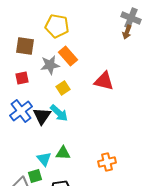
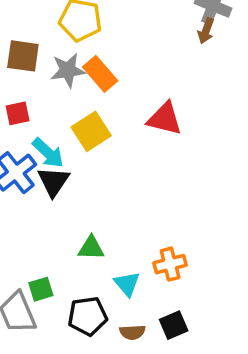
gray star: (50, 65) -> (68, 70), moved
yellow square: (63, 88) -> (91, 131), size x1.5
cyan arrow: (59, 113) -> (48, 153), moved
cyan triangle: (44, 159) -> (127, 284), moved

